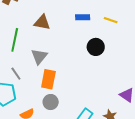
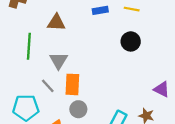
black circle: (96, 47) -> (131, 41), moved
gray line: (16, 74) -> (48, 86), moved

